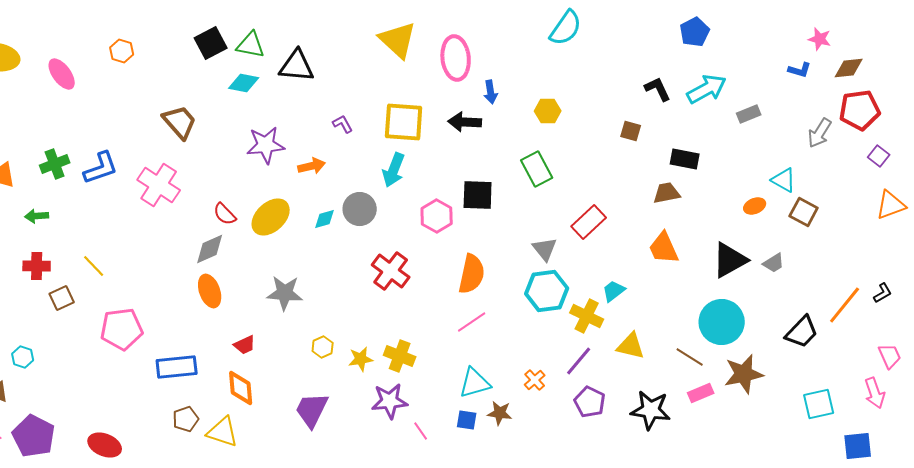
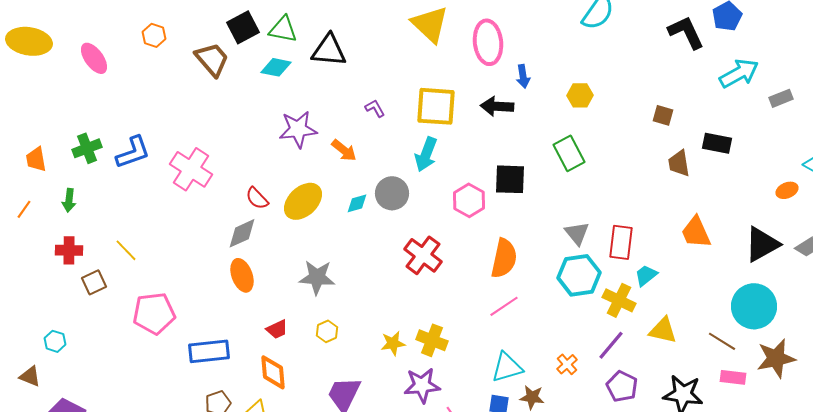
black L-shape: (658, 89) -> (686, 32), moved, size x1.4
brown trapezoid: (180, 122) -> (212, 59), moved
orange arrow: (312, 166) -> (344, 150), turned 52
brown trapezoid: (667, 193) -> (679, 163), moved, turned -88
green arrow: (37, 216) -> (69, 200), turned -80
red rectangle: (589, 222) -> (621, 242), moved, turned -40
yellow hexagon: (323, 347) -> (327, 331), moved
pink rectangle: (701, 393) -> (733, 377), turned 30

